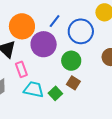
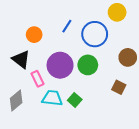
orange circle: (22, 26) -> (34, 35), size x0.6
purple circle: (44, 44) -> (60, 65), moved
brown square: (73, 83) -> (119, 87), moved

